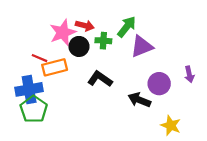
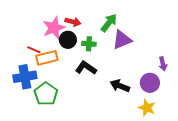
green cross: (103, 41) -> (89, 44), moved
purple circle: (159, 84) -> (150, 83), moved
green pentagon: (34, 109) -> (46, 94), moved

